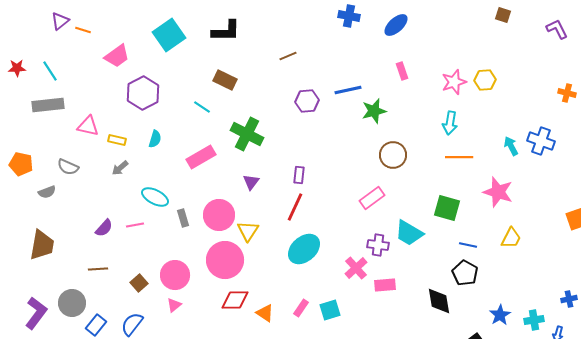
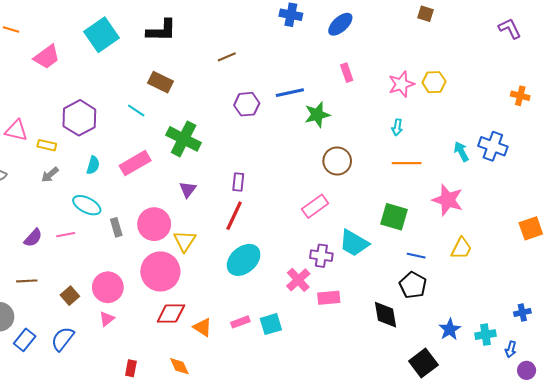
brown square: (503, 15) -> (426, 14), moved
purple hexagon: (143, 93) -> (79, 118), moved
cyan arrow: (450, 123) -> (397, 127), size x0.7
cyan semicircle: (155, 139) -> (93, 165), moved
pink rectangle: (301, 308) -> (240, 322), turned 36

